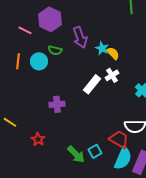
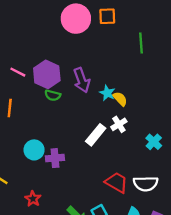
purple hexagon: (50, 19) -> (47, 74), moved
cyan circle: (39, 61) -> (34, 150), moved
red trapezoid: (119, 139) -> (117, 182), moved

